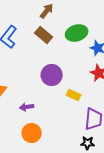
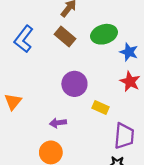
purple arrow: (27, 107) -> (58, 123), moved

